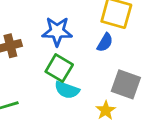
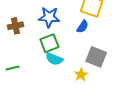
green square: (59, 68) -> (49, 43), turned 36

